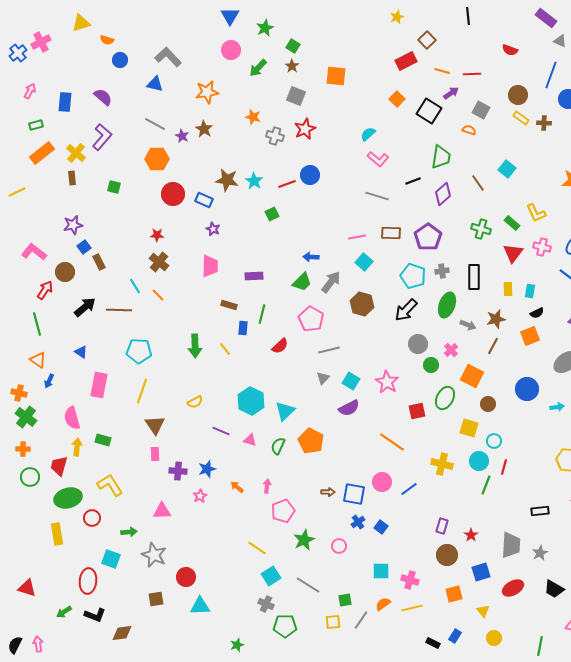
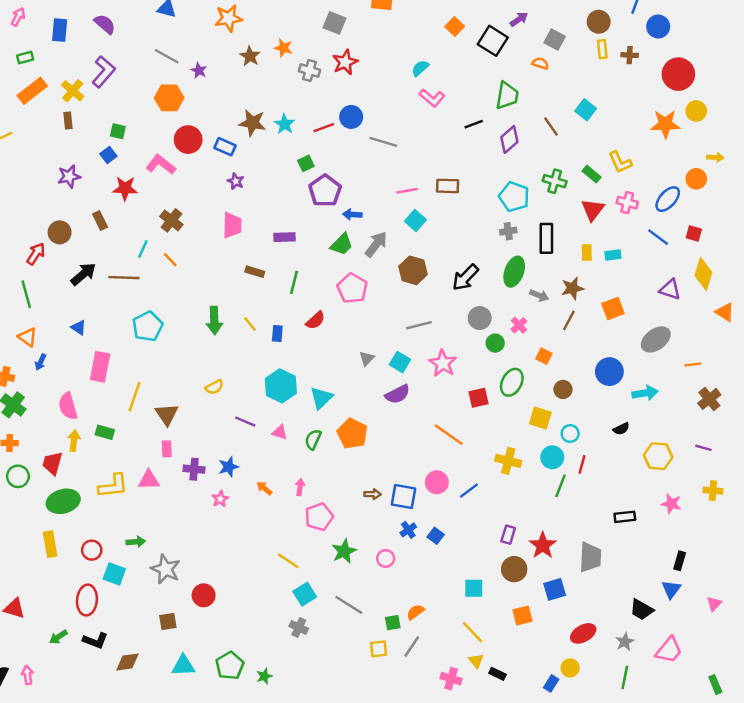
yellow rectangle: (521, 118) -> (602, 49), turned 49
brown star: (204, 129) -> (250, 56), moved
gray line: (377, 196) -> (383, 142), moved
red star: (157, 235) -> (125, 188), moved, size x1.5
purple pentagon: (428, 237) -> (325, 191), moved
blue square: (84, 247) -> (108, 155), moved
pink L-shape: (34, 252) -> (161, 165), moved
cyan pentagon: (413, 276) -> (514, 197), moved
cyan line: (135, 286) -> (143, 249), turned 56
cyan rectangle: (530, 291) -> (613, 255), turned 72
black semicircle: (537, 313) -> (621, 429), moved
blue rectangle: (243, 328) -> (277, 334), moved
gray line: (329, 350) -> (419, 325), moved
cyan pentagon: (139, 351) -> (148, 326), turned -30
orange square: (472, 376) -> (544, 356), size x0.6
yellow line: (142, 391) -> (135, 397), moved
cyan arrow: (557, 407) -> (645, 393), size x1.5
yellow L-shape: (110, 485) -> (113, 486), turned 116
pink triangle: (162, 511) -> (149, 480), moved
red circle: (92, 518) -> (92, 550), moved
red star: (471, 535) -> (543, 545), size x1.6
gray star: (540, 553) -> (625, 642), moved
cyan square: (381, 571) -> (474, 588), moved
pink cross: (410, 580) -> (451, 679), moved
red ellipse: (513, 588) -> (583, 633), moved
orange semicircle: (383, 604) -> (415, 612), moved
cyan triangle: (200, 606) -> (183, 666), moved
yellow line: (412, 608) -> (473, 632), turned 60
yellow triangle: (483, 611) -> (476, 661), moved
green pentagon: (285, 626) -> (230, 666), moved, turned -30
blue rectangle: (455, 636) -> (551, 683), moved

